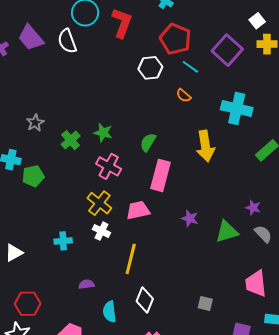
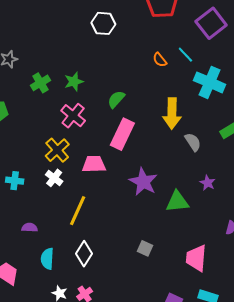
cyan line: (190, 67) -> (185, 55), moved
white hexagon: (150, 68) -> (103, 23), moved
green star: (103, 133) -> (74, 82), turned 30
purple star: (190, 218) -> (143, 182), size x1.6
gray semicircle: (263, 234) -> (193, 142), moved
gray square: (205, 303) -> (145, 248), moved

